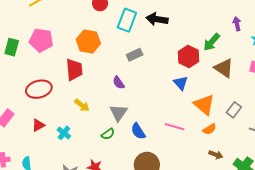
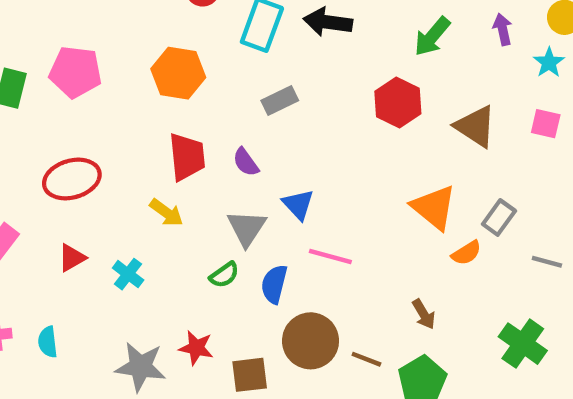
green arrow: (212, 42) -> (432, 36), moved
red trapezoid: (74, 70) -> (187, 157), moved
blue triangle: (181, 83) -> (298, 204), moved
pink line: (175, 127) -> (330, 257), moved
orange semicircle: (210, 129) -> (466, 253), moved
blue semicircle: (138, 131) -> (274, 284), moved, turned 48
brown arrow: (216, 155) -> (424, 314), moved, turned 40

